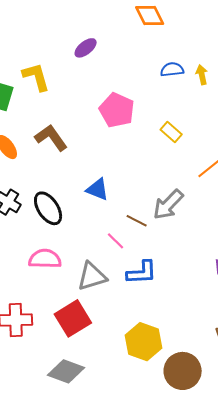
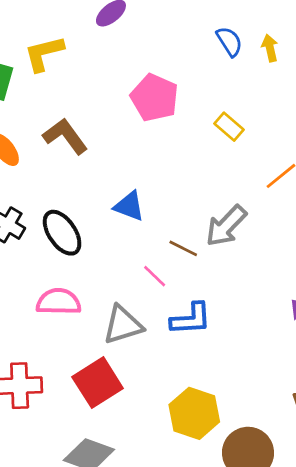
blue semicircle: (172, 70) -> (229, 41), turned 65
yellow L-shape: (36, 77) -> (44, 53), turned -88

